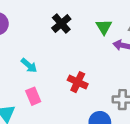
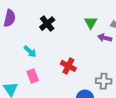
black cross: (61, 24) -> (47, 24), moved

